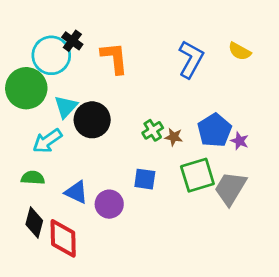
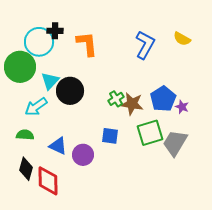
black cross: (72, 41) -> (55, 31), turned -35
brown star: (174, 137) -> (132, 104), size x1.6

